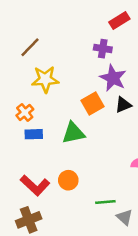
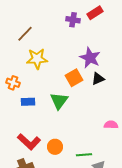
purple cross: (103, 49) -> (73, 20), moved
orange cross: (25, 112) -> (13, 83), moved, turned -32
green triangle: (73, 133) -> (59, 101), turned -42
orange circle: (68, 180) -> (55, 147), moved

